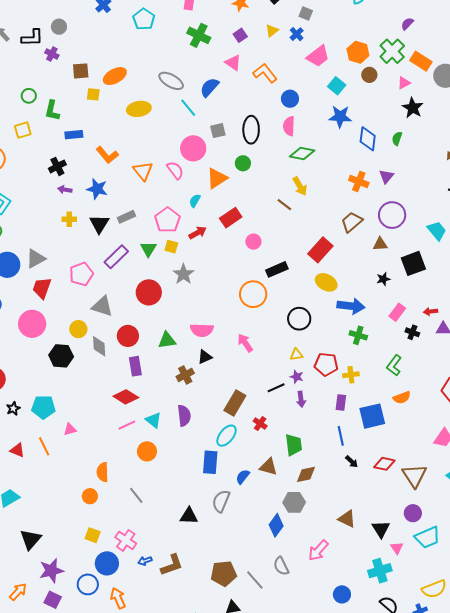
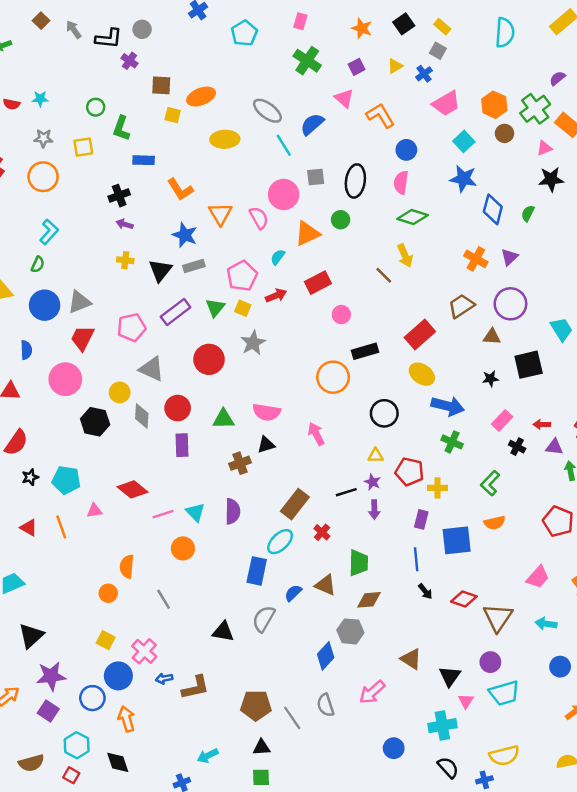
black star: (413, 108) -> (551, 179), turned 30
blue star: (97, 189) -> (185, 235), moved
red diamond: (126, 397) -> (132, 489), moved

